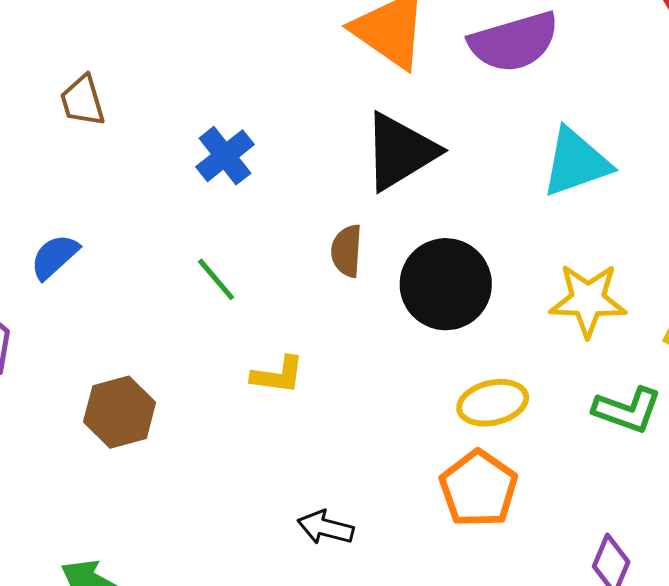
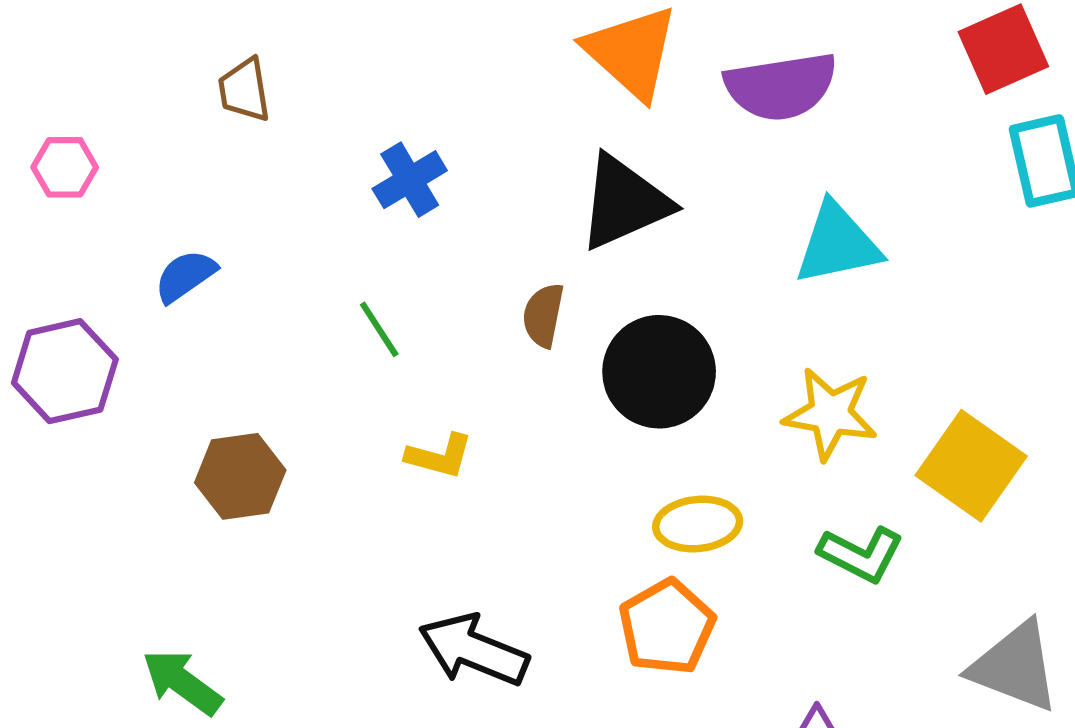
black arrow: (326, 528) -> (474, 650), size x1.6

